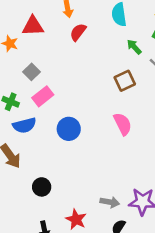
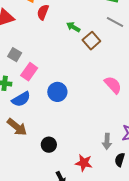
green arrow: (134, 47) -> (73, 27), moved
pink semicircle: (123, 124) -> (113, 85), moved
gray arrow: (110, 202) -> (107, 141), turned 98

